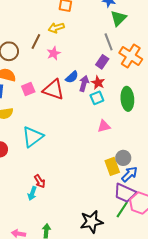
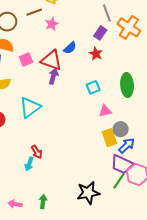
brown line: (36, 42) -> (34, 12), turned 42
purple arrow: (84, 84) -> (53, 76), moved
cyan square: (97, 98) -> (93, 87), moved
green ellipse: (127, 99) -> (127, 85), moved
pink triangle: (104, 126) -> (105, 111), moved

